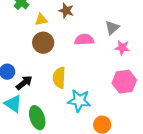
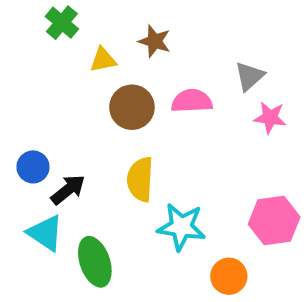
brown circle: (43, 43) -> (132, 107), moved
pink hexagon: (124, 82) -> (274, 221), moved

